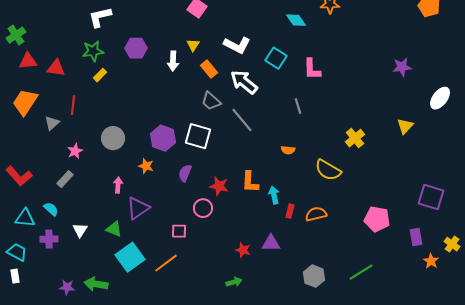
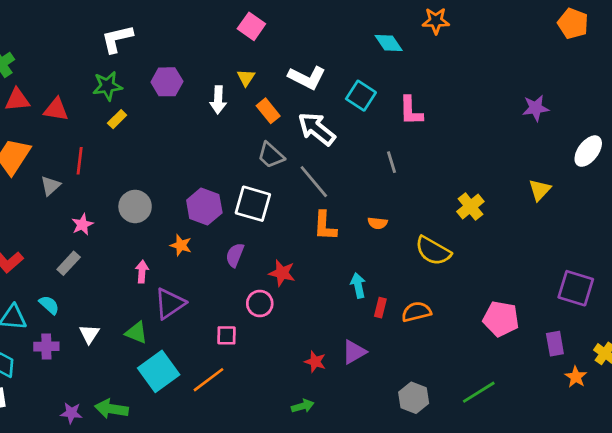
orange L-shape: (250, 182) -> (325, 226), moved
purple triangle: (271, 243) -> (354, 352), turned -30

